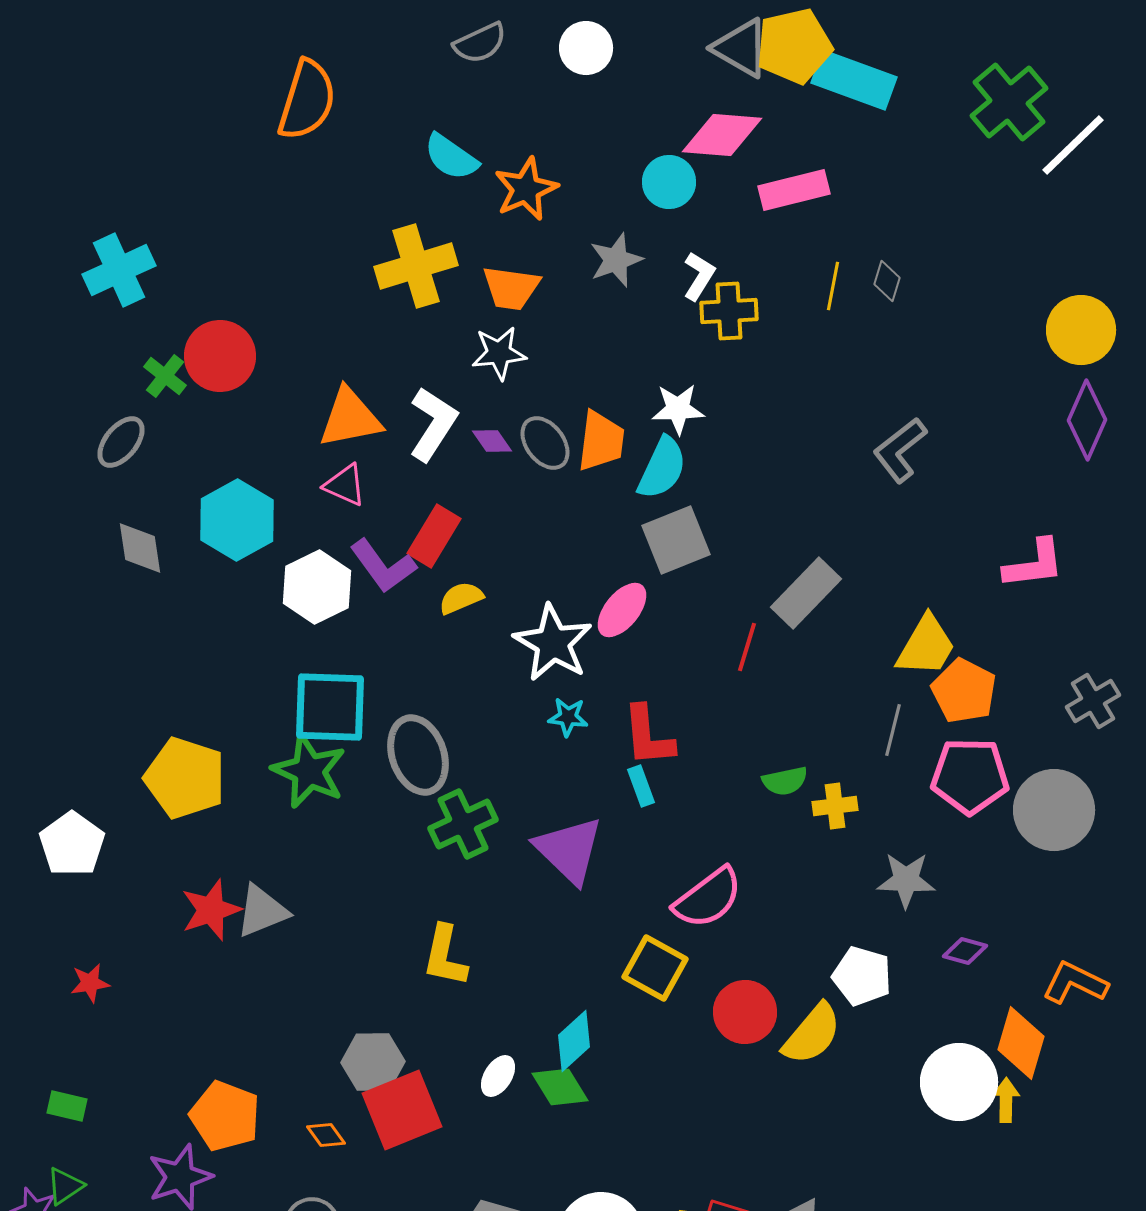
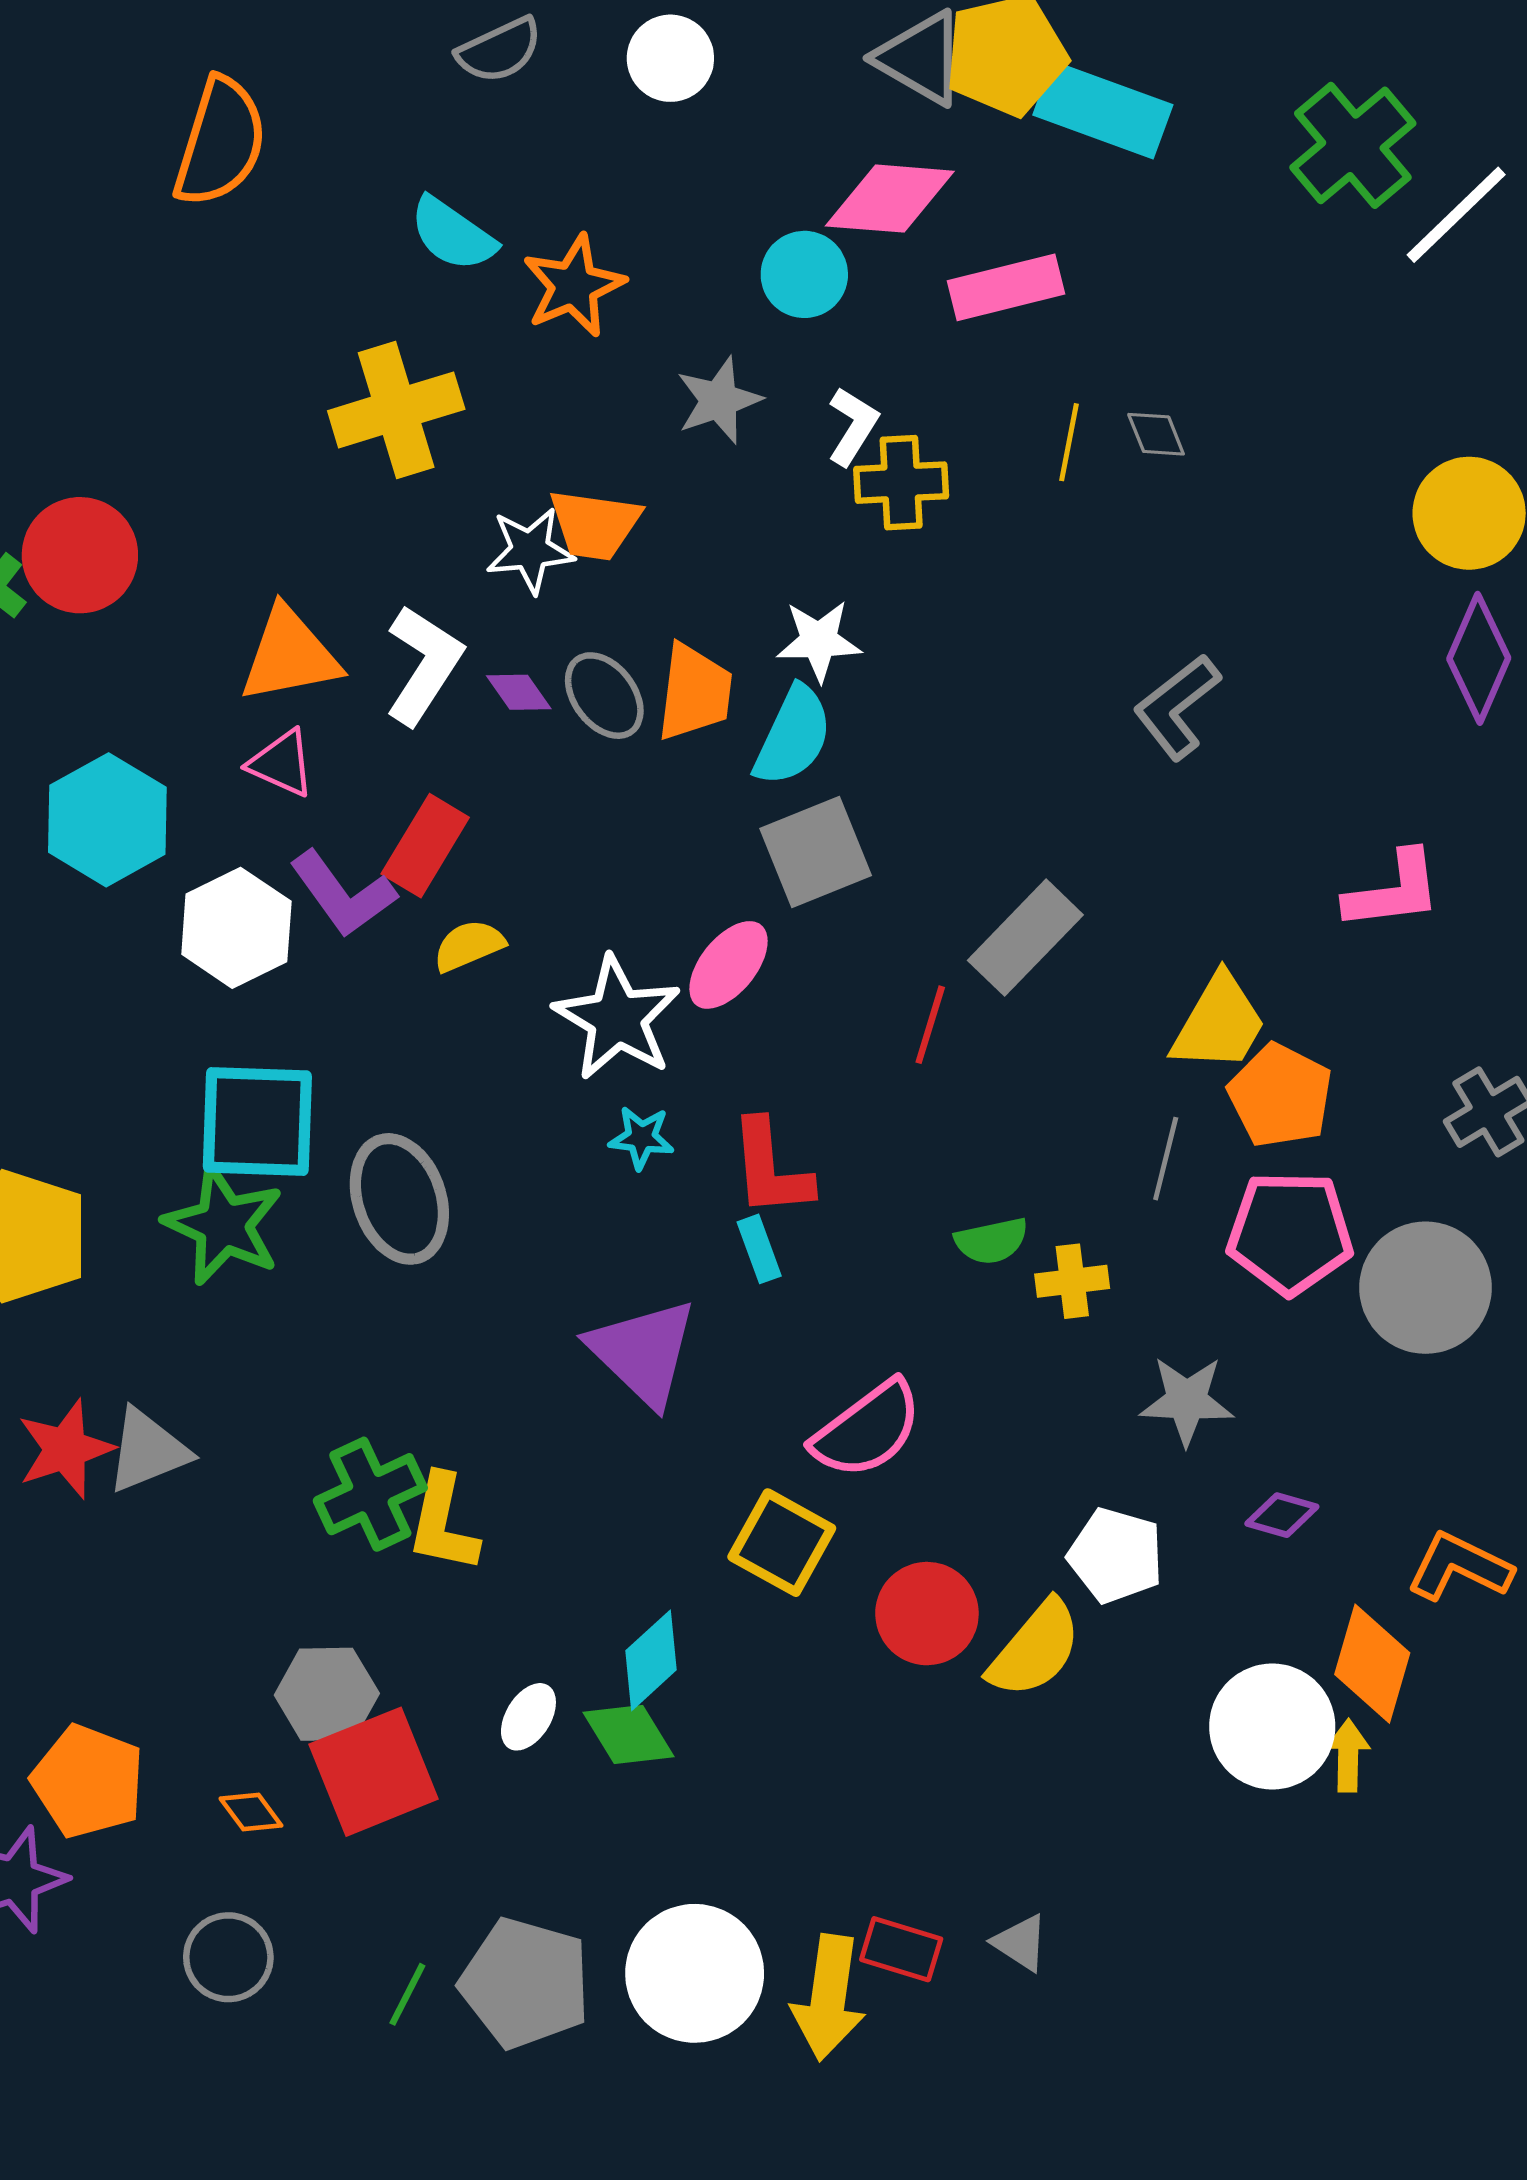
gray diamond: (887, 281) -> (1156, 434), turned -39
orange trapezoid: (511, 288) -> (595, 525), moved
green cross: (463, 824) -> (370, 1494), moved

